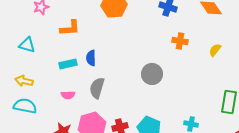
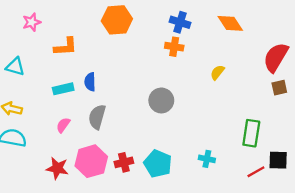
orange cross: (180, 41) -> (174, 47), moved
yellow semicircle: (215, 50) -> (217, 72), moved
pink semicircle: (68, 95) -> (63, 125), turned 128

